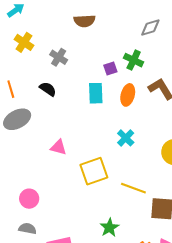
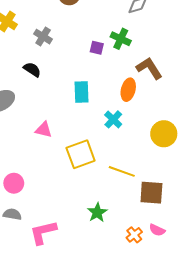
purple square: (110, 69) -> (97, 48), turned 32
cyan rectangle: (96, 93) -> (82, 92), moved
orange ellipse: (128, 95) -> (128, 90), moved

